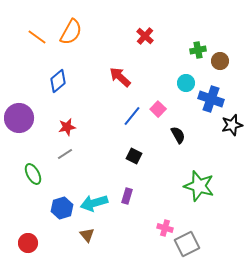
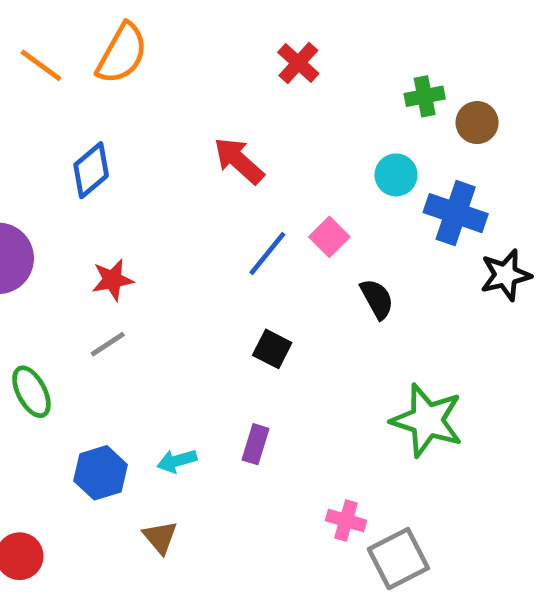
cyan arrow: (94, 203) -> (177, 461), size x0.6

